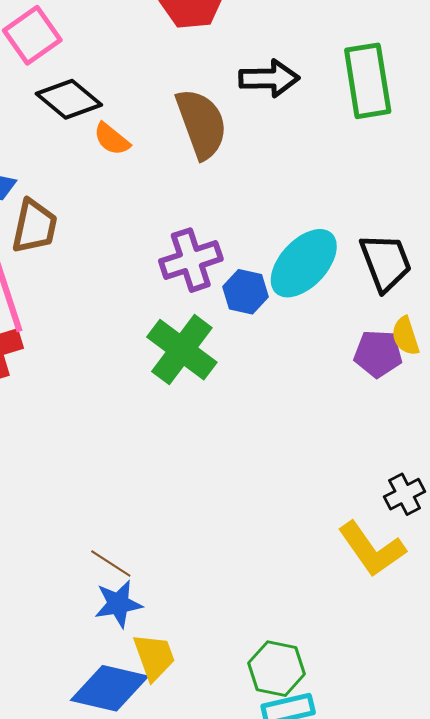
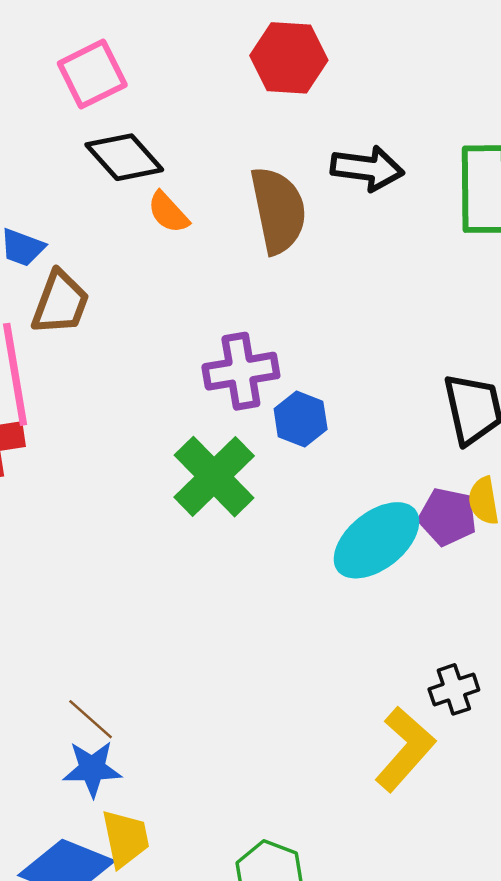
cyan ellipse: (304, 263) -> (377, 540), moved
yellow L-shape: (372, 549) -> (405, 749), turned -112

